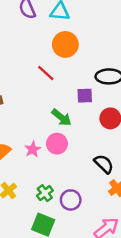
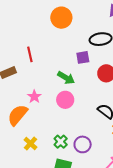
red line: (46, 73) -> (30, 54), moved, turned 42
pink star: (33, 149) -> (34, 97), moved

